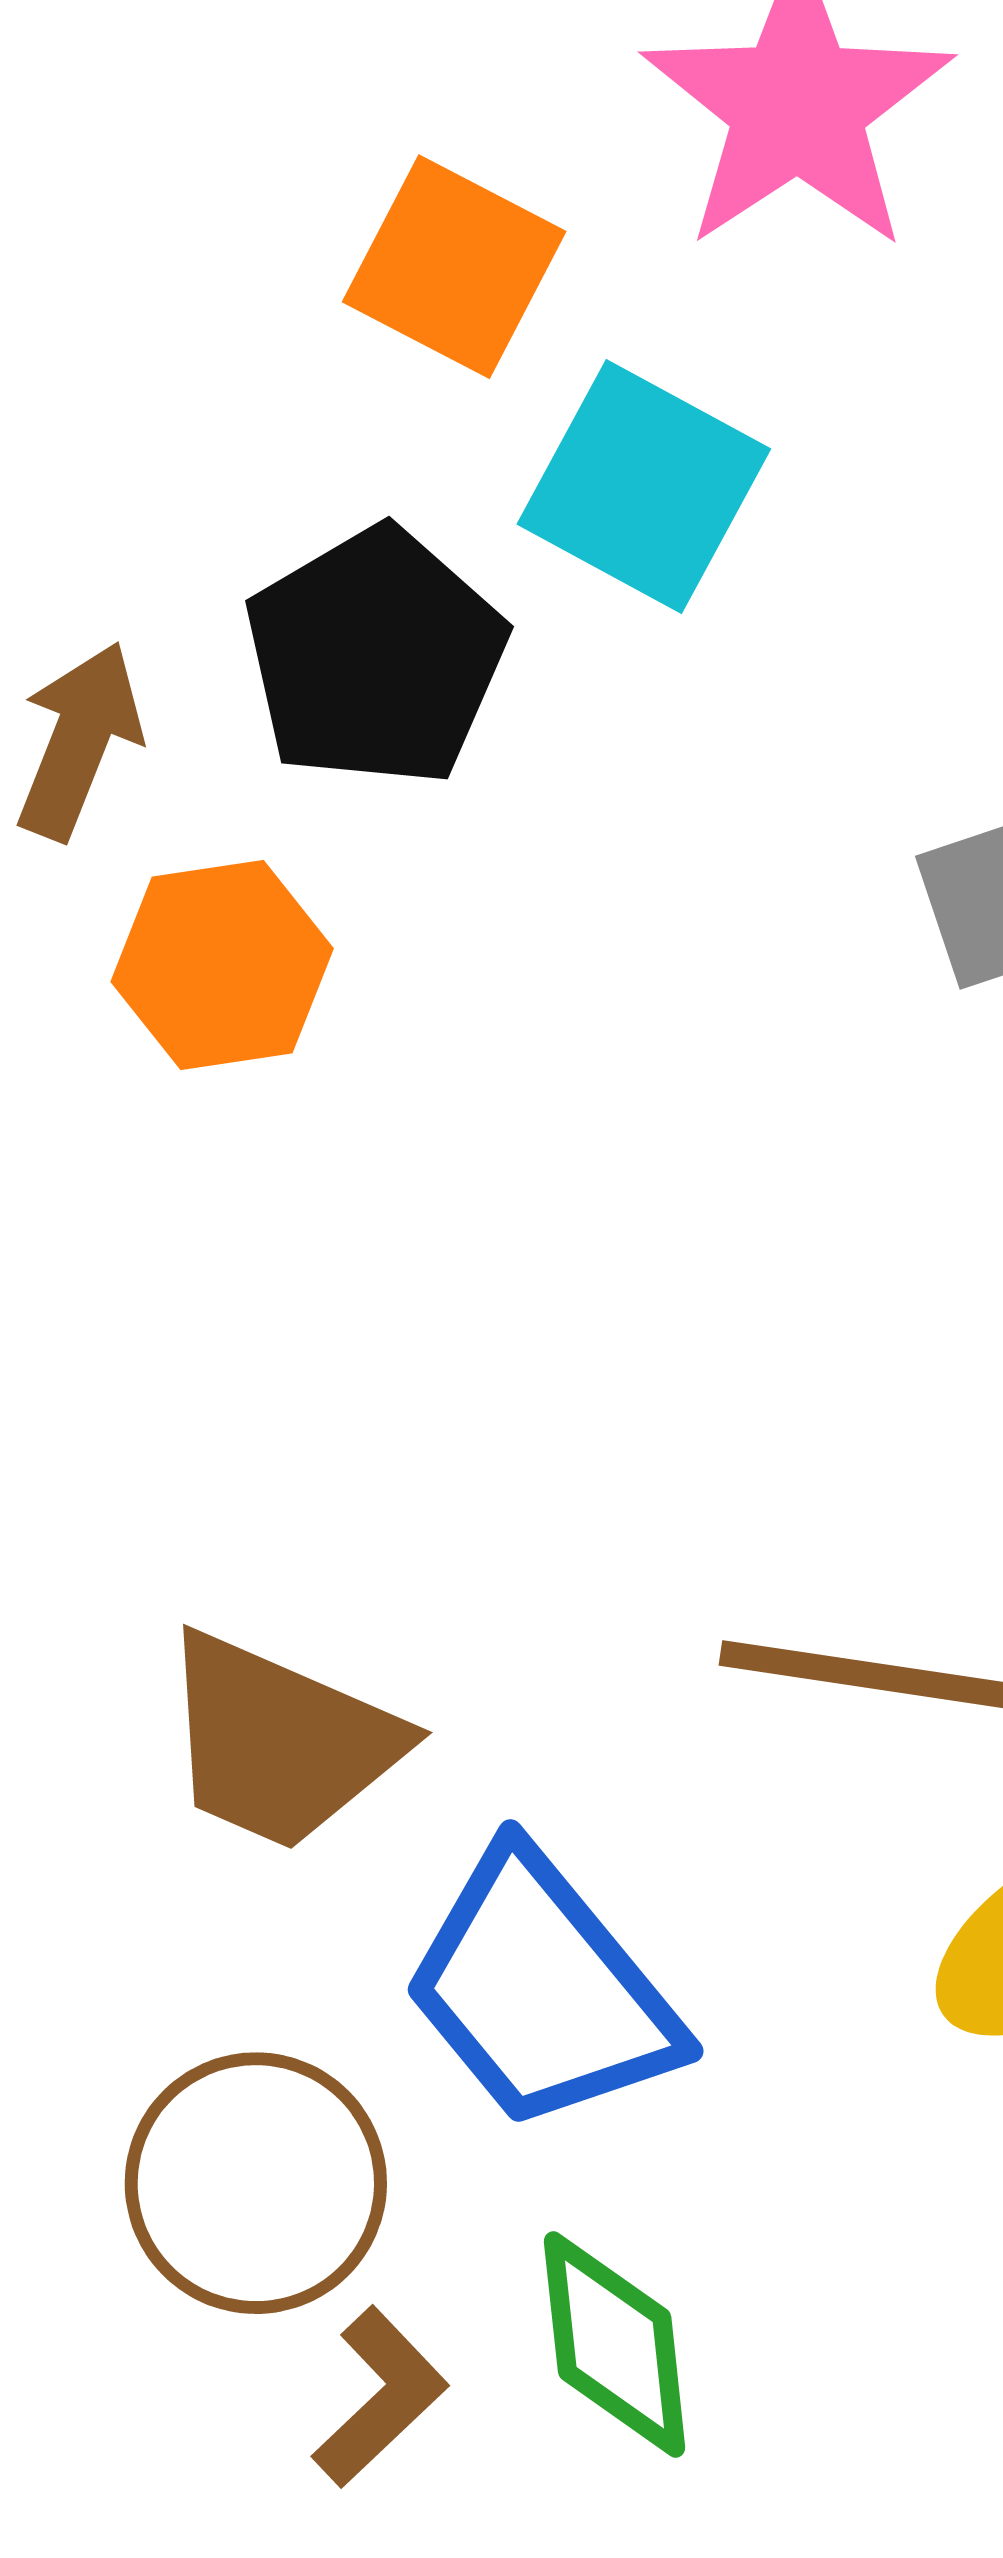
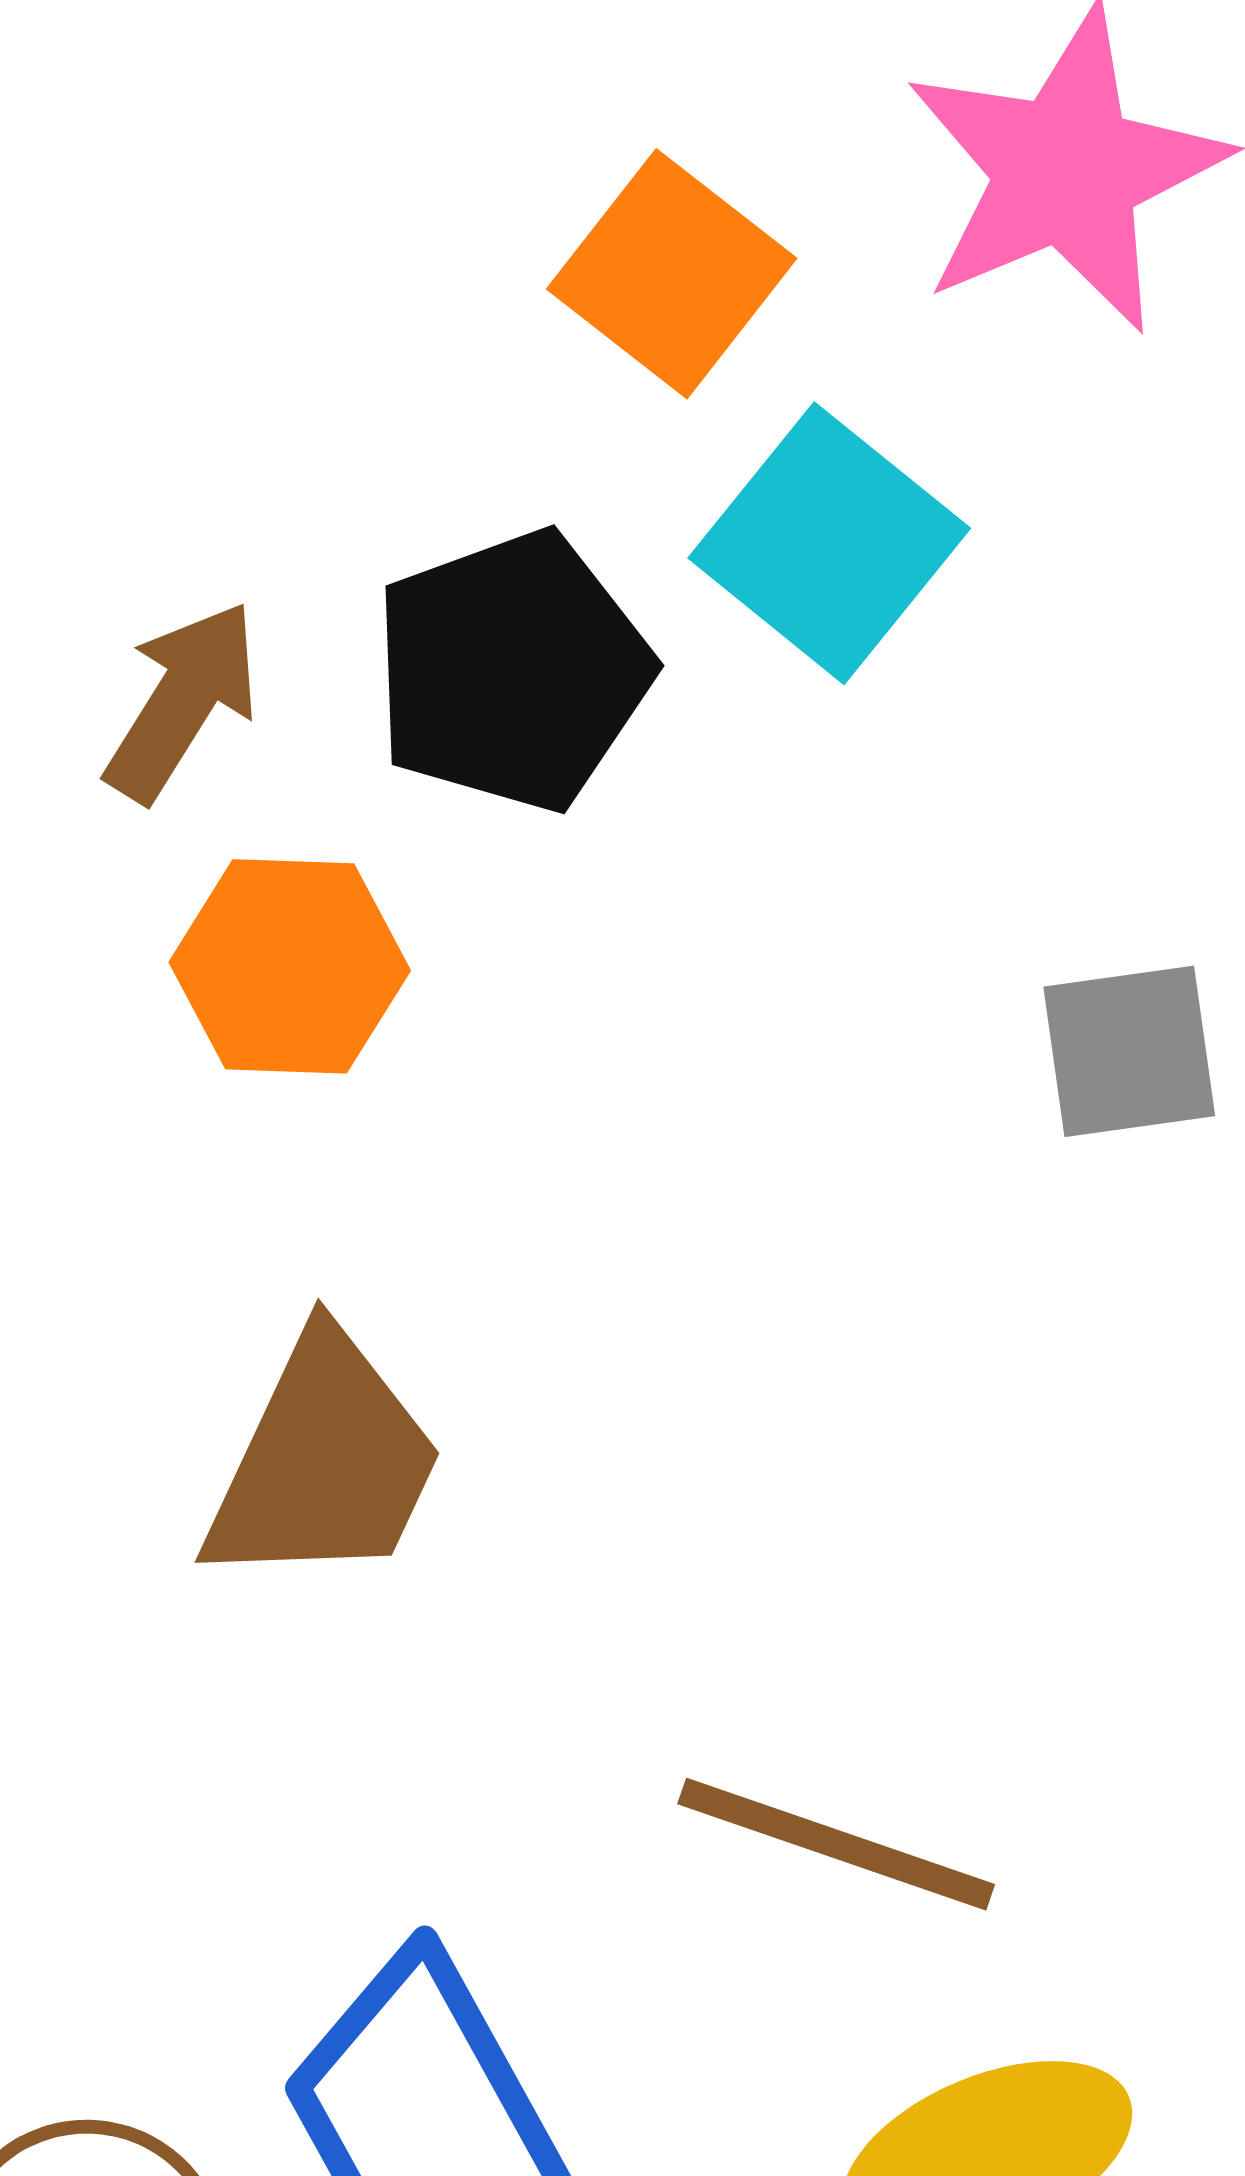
brown trapezoid: (280, 1742) -> (324, 1462), moved, turned -99

